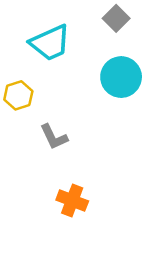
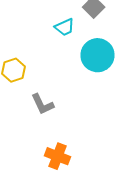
cyan trapezoid: (50, 43) -> (64, 27), moved, size x0.6

